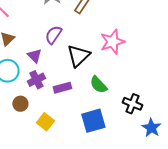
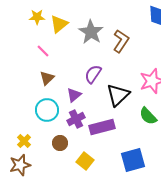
purple triangle: (34, 56) -> (74, 95), turned 35
green semicircle: (98, 85) -> (148, 116), moved
purple rectangle: (62, 88) -> (102, 127), size x1.4

